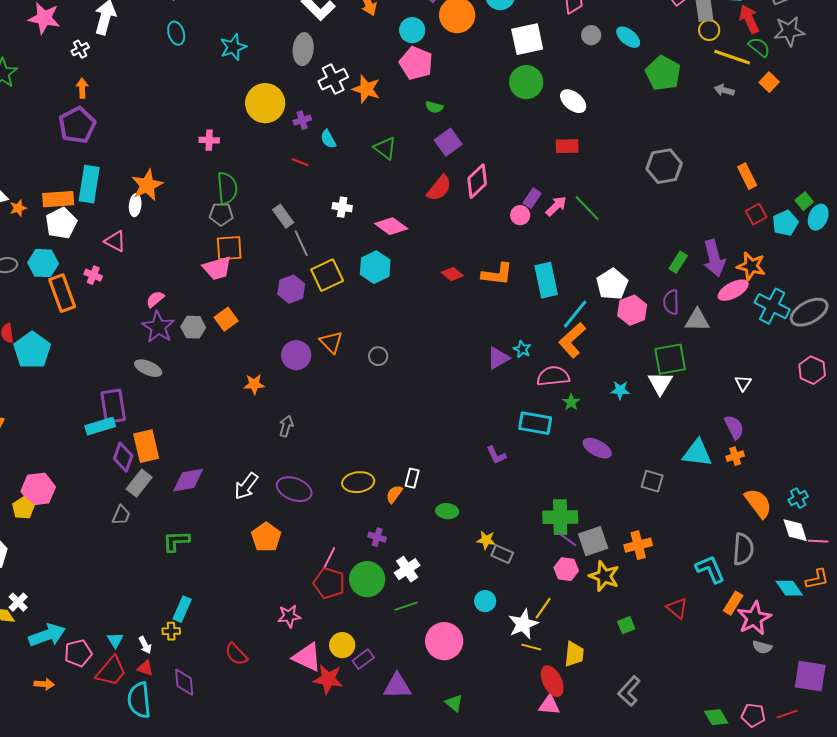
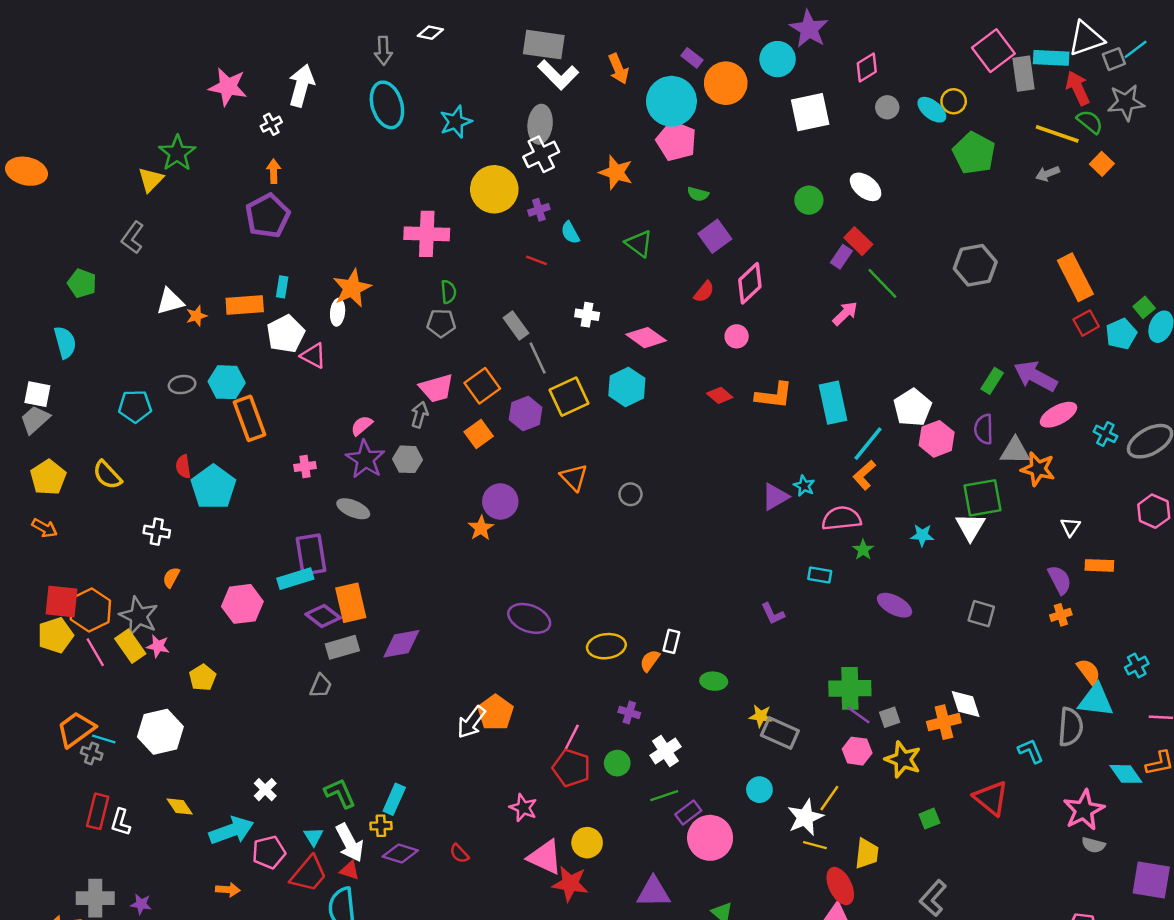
cyan circle: (412, 30) -> (671, 101), size x1.6
yellow circle: (709, 30) -> (954, 101), moved
cyan ellipse: (176, 33) -> (387, 105), size x1.6
white cross: (333, 79) -> (541, 154), moved
green circle: (526, 82) -> (809, 200), moved, size x0.7
gray arrow: (724, 90) -> (1048, 174), turned -36
pink cross: (209, 140) -> (427, 234), size x1.8
red rectangle: (567, 146) -> (858, 241), turned 45
orange rectangle: (747, 176) -> (1075, 277), size x1.5
cyan rectangle: (89, 184) -> (282, 287), size x0.5
green semicircle: (227, 188) -> (448, 292), size x0.6
red semicircle: (439, 188) -> (704, 292), size x0.7
purple rectangle: (532, 198) -> (841, 257), moved
green line: (587, 208) -> (882, 283), moved
pink circle: (520, 215) -> (737, 336), moved
white pentagon: (61, 223) -> (286, 334), moved
orange square: (229, 248) -> (482, 386), moved, turned -32
purple arrow: (714, 258) -> (1036, 376), turned 132
orange star: (751, 266) -> (1038, 469), moved
pink cross: (93, 275) -> (305, 467), moved, turned -30
cyan cross: (772, 306) -> (1105, 434), size x0.6
orange square: (226, 319) -> (479, 434), moved
orange L-shape: (572, 340) -> (864, 475), size x0.7
purple circle: (296, 355) -> (500, 501), moved
orange star: (254, 384) -> (481, 528), turned -30
cyan rectangle: (535, 423) -> (820, 575), size x0.6
gray arrow: (286, 426) -> (420, 415), moved
cyan triangle: (697, 453) -> (1096, 700), moved
purple diamond: (123, 457) -> (323, 616), turned -72
gray square: (652, 481) -> (981, 614), moved
gray rectangle: (139, 483) -> (342, 647), turned 36
white arrow: (246, 486) -> (471, 722), moved
pink hexagon: (38, 489) -> (242, 604), moved
purple ellipse: (294, 489) -> (529, 618), moved
orange semicircle: (758, 503) -> (1089, 671), size x0.7
white diamond: (795, 530) -> (966, 704), moved
green L-shape: (176, 541) -> (340, 793), moved, turned 68
gray square: (593, 541) -> (890, 717), size x0.6
gray rectangle: (502, 554) -> (780, 733), size x1.4
cyan L-shape: (710, 569) -> (1031, 751), size x0.7
green circle: (367, 579) -> (617, 763), size x0.6
white cross: (18, 602) -> (265, 790), moved
orange rectangle: (733, 603) -> (1099, 565), moved, turned 60
red triangle: (677, 608) -> (991, 798), size x1.4
pink star: (289, 616) -> (523, 808), turned 30
white arrow: (145, 645) -> (350, 843), size x1.8
red semicircle: (236, 654) -> (459, 853), size x0.7
purple rectangle: (363, 659) -> (688, 813), moved
purple diamond: (184, 682) -> (400, 853), moved, turned -68

